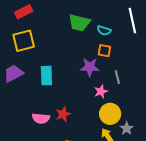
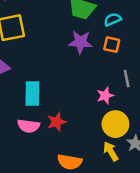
cyan semicircle: (104, 31) -> (113, 19), turned 136
purple star: (90, 67) -> (81, 42), moved
cyan rectangle: (46, 76) -> (32, 94), moved

